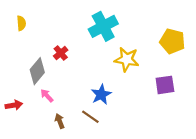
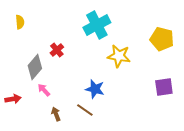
purple square: (165, 85) -> (164, 87), moved
blue star: (101, 95) -> (95, 89), turned -30

